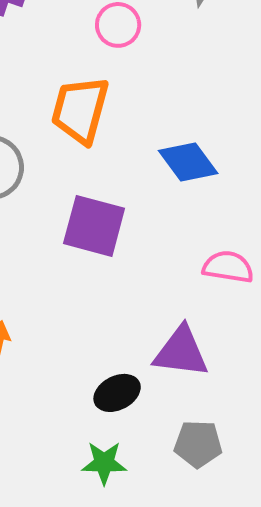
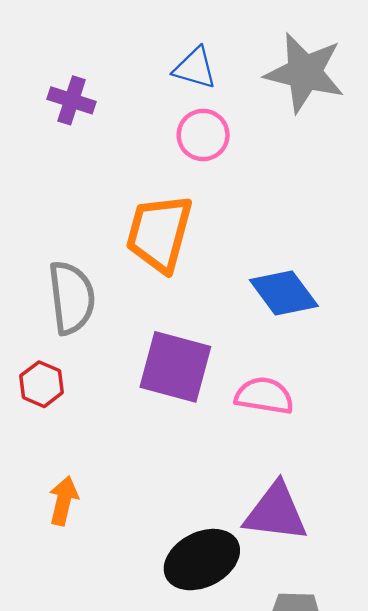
pink semicircle: (228, 267) -> (264, 396), moved
black ellipse: (117, 393) -> (202, 560), size x1.4

